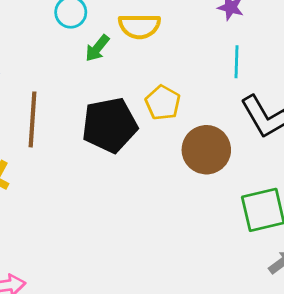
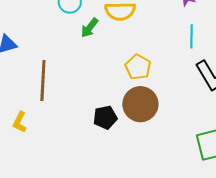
black pentagon: (110, 125) -> (105, 117), moved, size x0.6
brown circle: (206, 150) -> (140, 104), moved

